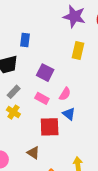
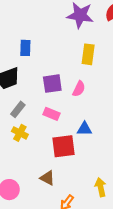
purple square: (45, 73) -> (52, 84), turned -30
pink semicircle: (65, 94) -> (79, 89), moved
blue triangle: (69, 114) -> (84, 129), turned -32

